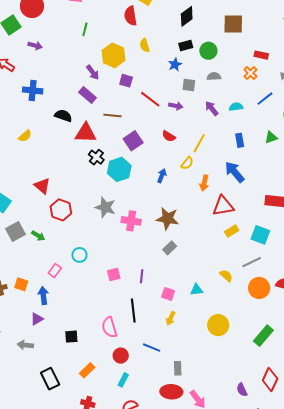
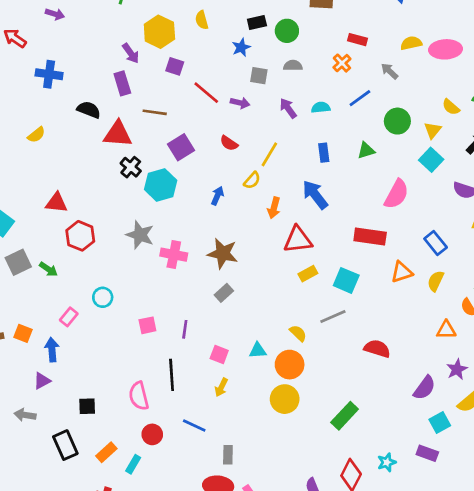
purple rectangle: (87, 95) -> (122, 83), turned 30
red triangle: (42, 186) -> (57, 203), turned -36
orange circle: (259, 288) -> (290, 365), moved
black rectangle: (50, 379) -> (65, 445), moved
cyan rectangle: (123, 380) -> (133, 464), moved

